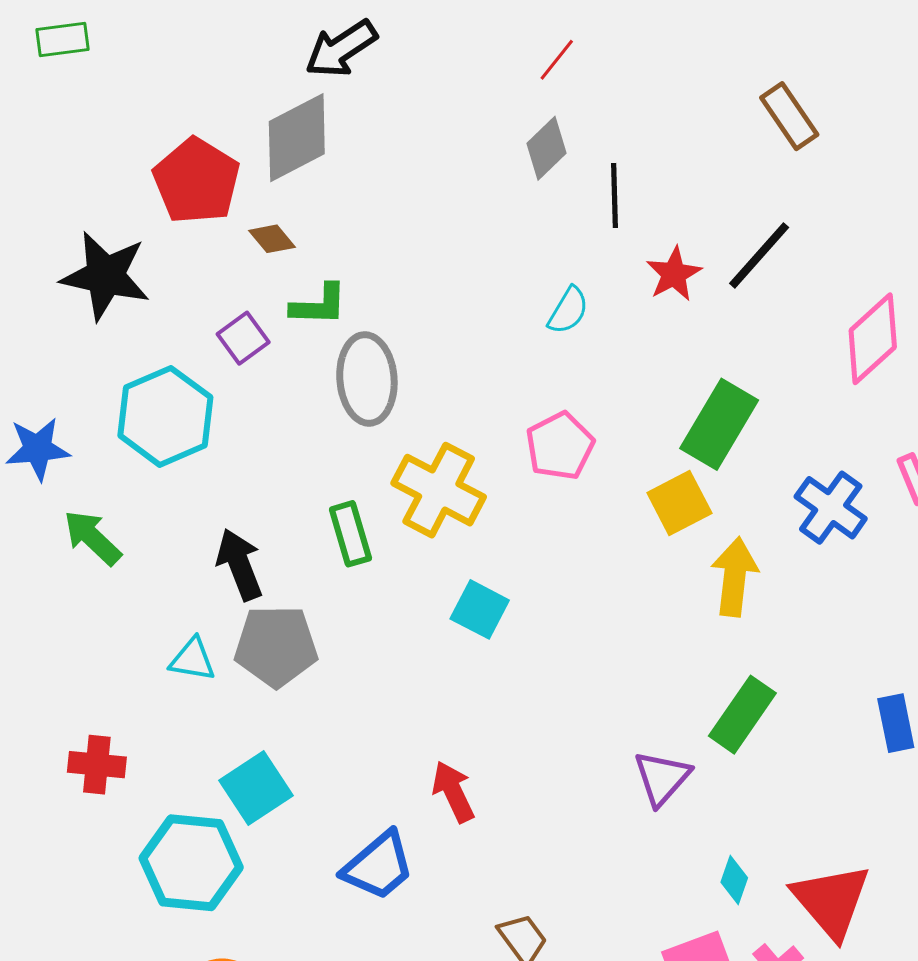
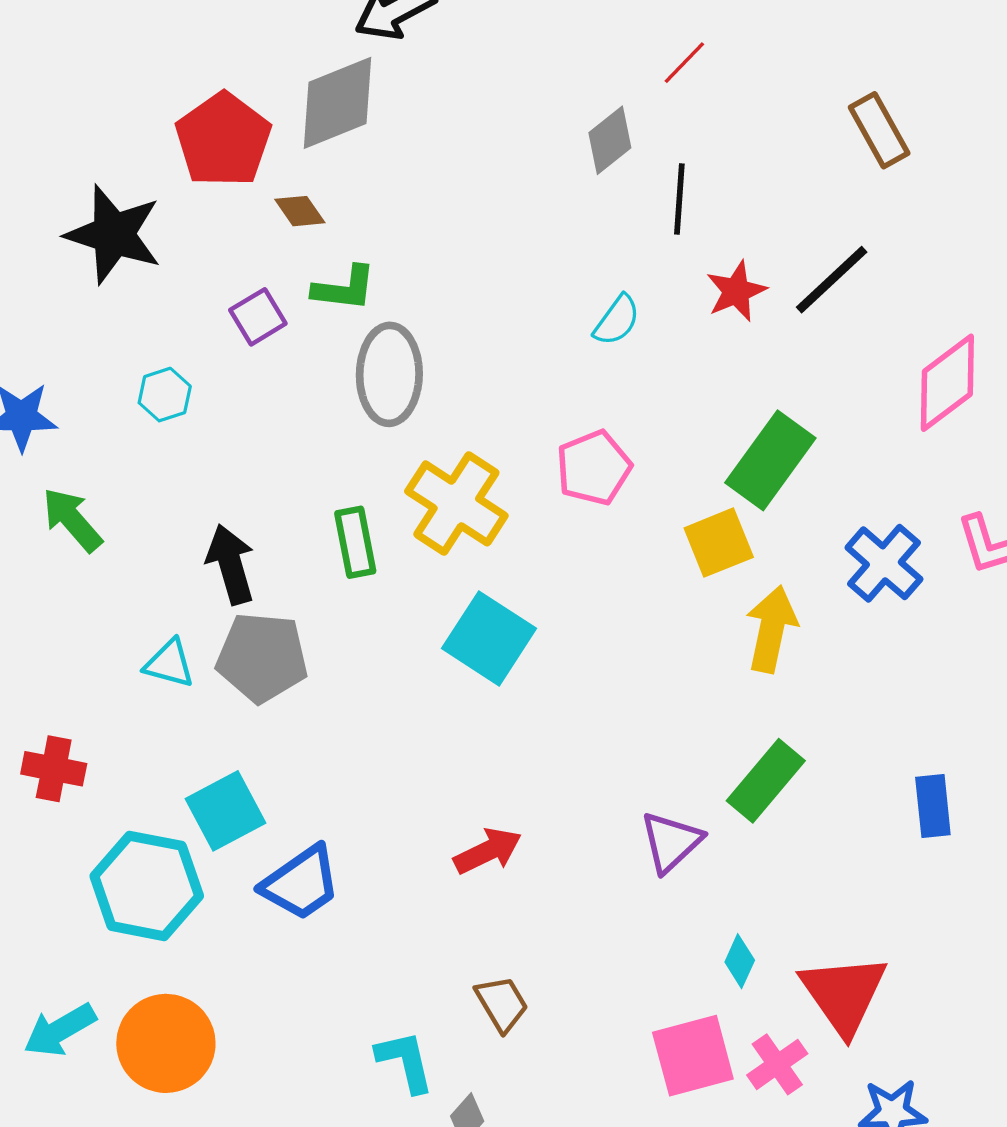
red line: (557, 60) -> (684, 63), moved
cyan hexagon: (165, 416) -> (165, 395), size x0.5
cyan square: (480, 609) -> (489, 638), size x1.4
red arrow: (453, 792) -> (488, 851), moved, turned 84
blue trapezoid: (378, 866) -> (301, 883), moved

